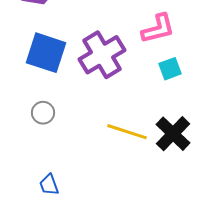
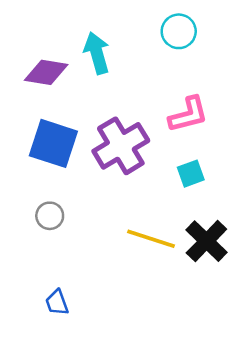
cyan square: (170, 69) -> (191, 174), moved

